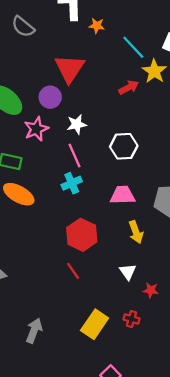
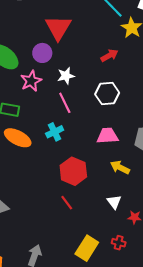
red arrow: (129, 87) -> (109, 55), moved
cyan cross: (72, 183) -> (55, 132), moved
yellow arrow: (136, 232) -> (120, 167), turned 138

